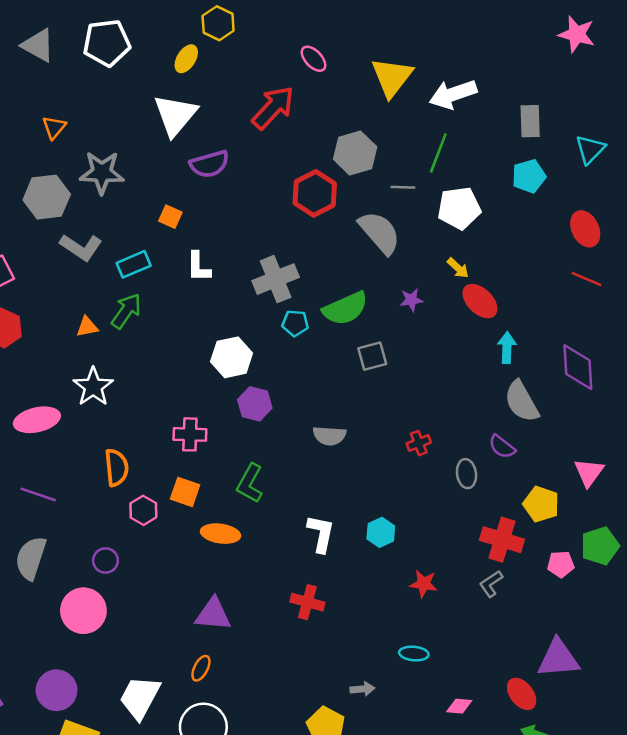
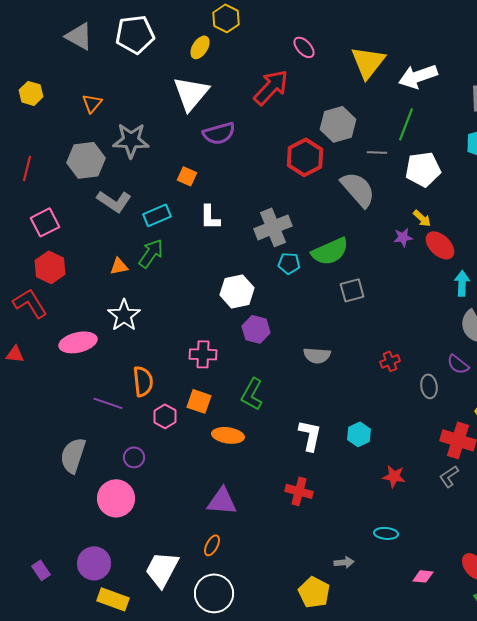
purple star: (411, 300) -> (403, 237), moved
purple line: (38, 494) -> (108, 403), moved

